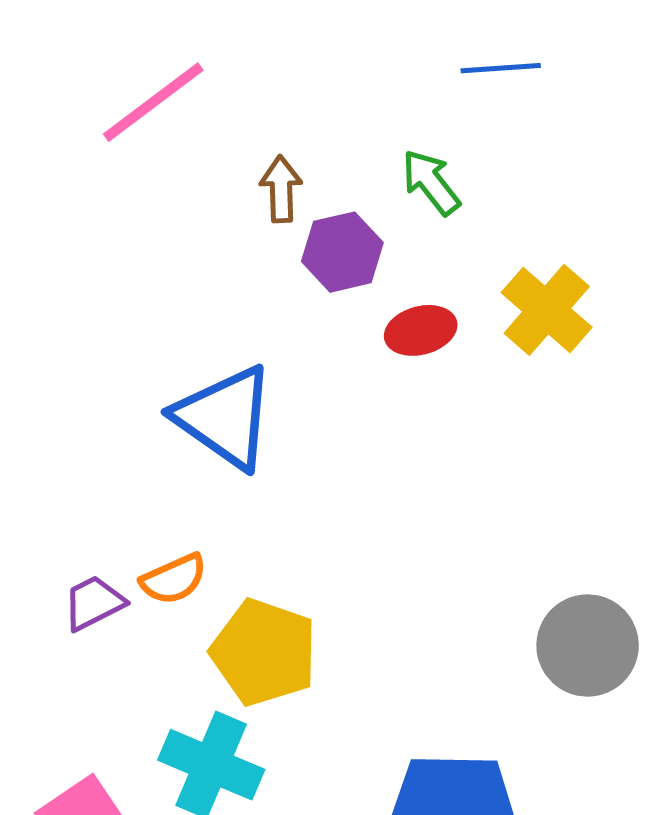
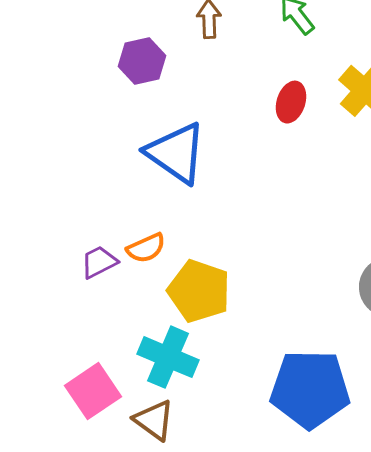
purple hexagon: (342, 252) -> (142, 61), moved
red ellipse: (421, 330) -> (291, 102), turned -57

